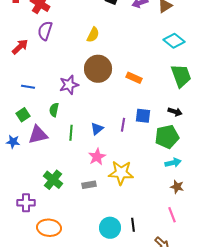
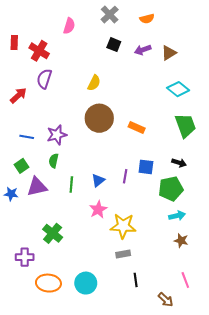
purple star: (69, 85) -> (57, 135), moved
gray rectangle: (89, 185) -> (123, 254), moved
pink line: (172, 215) -> (185, 280), moved
cyan circle: (110, 228) -> (86, 283), moved

